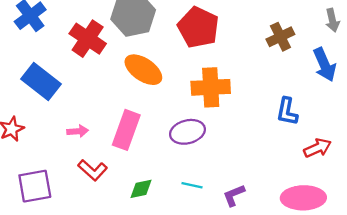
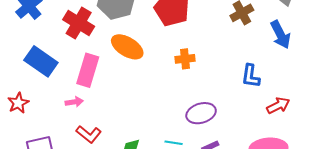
orange cross: (211, 87) -> (185, 59), size x0.6
pink rectangle: (126, 130) -> (88, 70), moved
purple ellipse: (187, 132) -> (201, 113), moved

